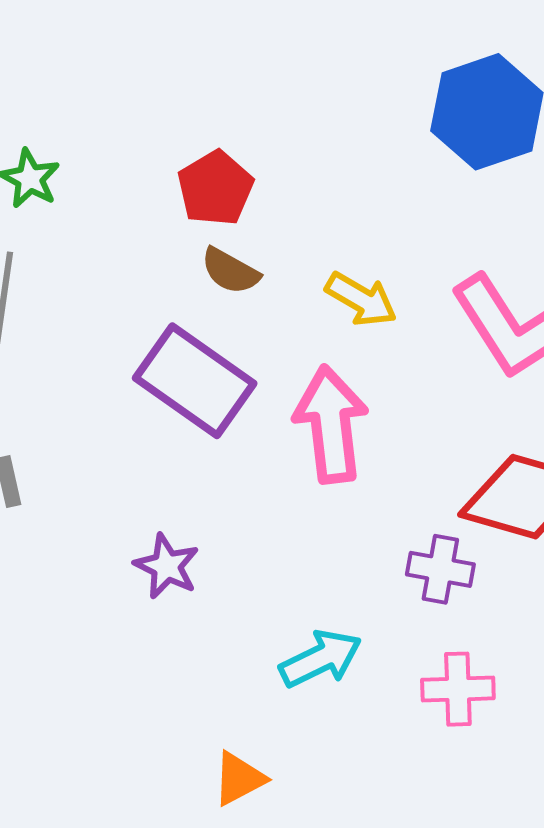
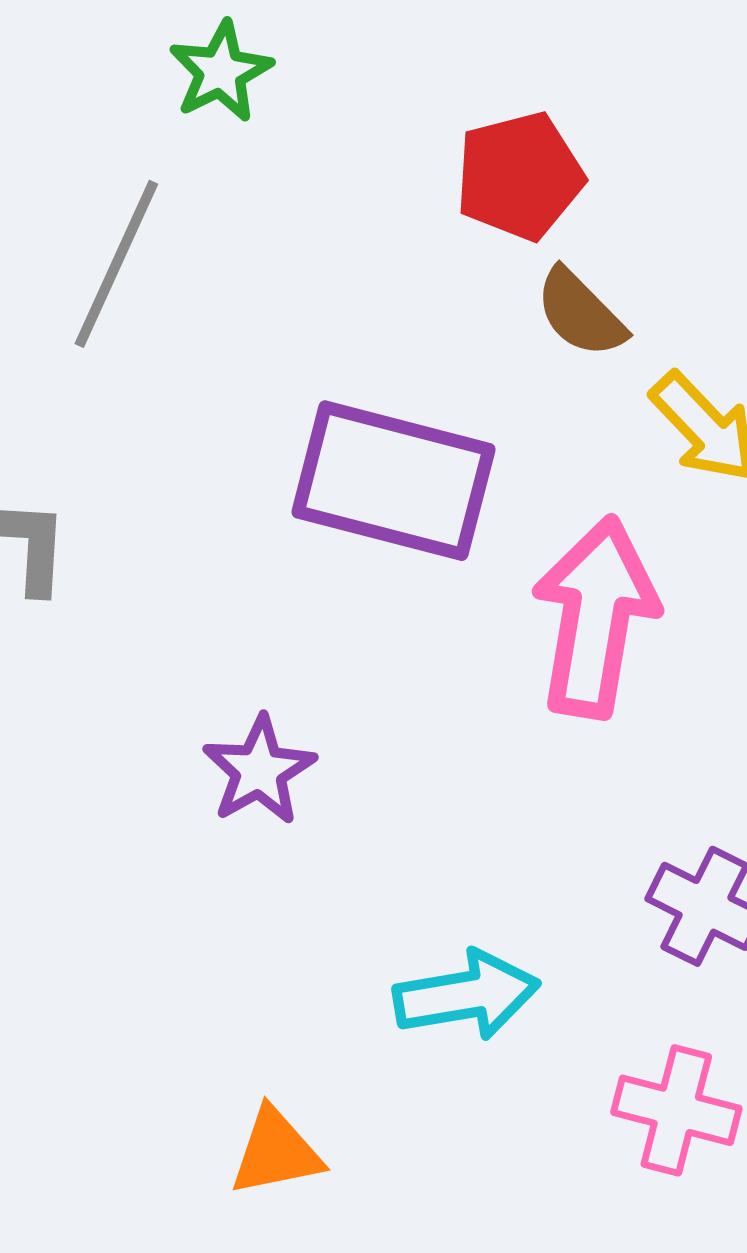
brown semicircle: (230, 271) -> (580, 313), moved
purple rectangle: (195, 381) -> (393, 481), turned -37

